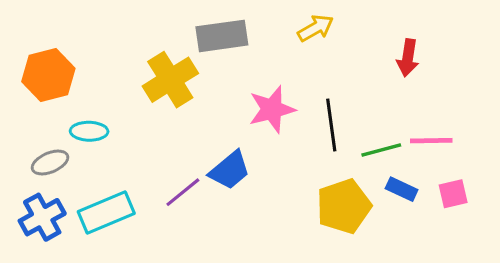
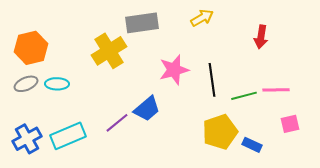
gray ellipse: (50, 162) -> (26, 84), moved
blue rectangle: (402, 189) -> (252, 145), moved

